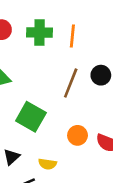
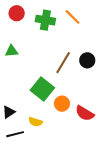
orange line: (72, 36) -> (73, 17), moved, turned -60
green square: (31, 117) -> (42, 89), moved

